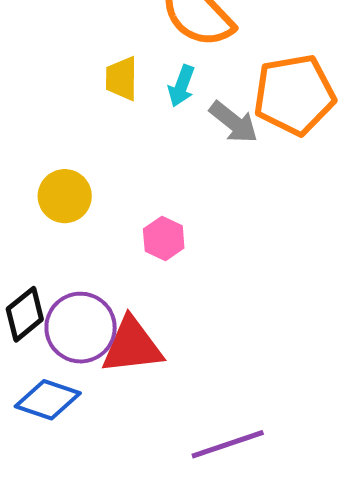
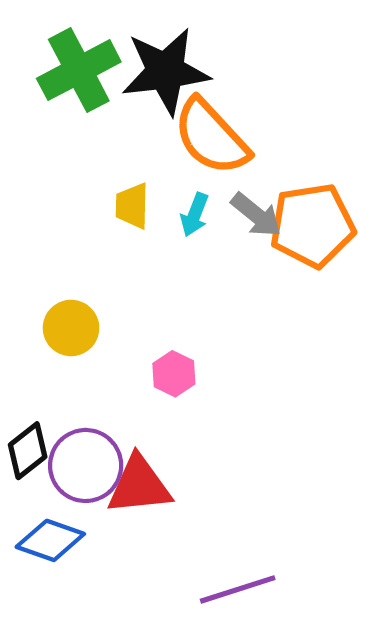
gray arrow: (234, 122) -> (256, 215), moved

